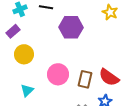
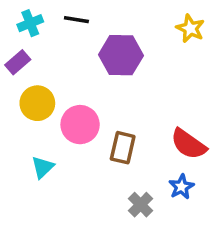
pink circle: (58, 74) -> (80, 125), moved
brown rectangle: (85, 79) -> (123, 148), moved

